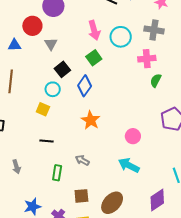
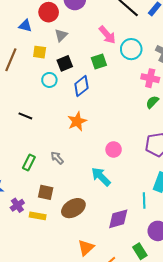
pink arrow: (94, 30) -> (107, 35), turned -42
yellow square: (43, 109) -> (40, 52), moved, turned -32
black line: (46, 141) -> (25, 116), moved

